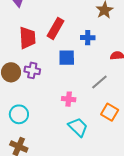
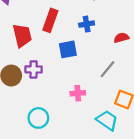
cyan circle: (19, 114) -> (38, 118), moved
cyan trapezoid: (78, 127) -> (107, 120), moved

